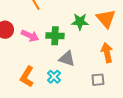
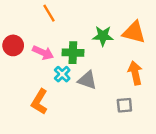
orange triangle: (106, 19) -> (134, 32), turned -35
cyan cross: (54, 77) -> (62, 74), moved

